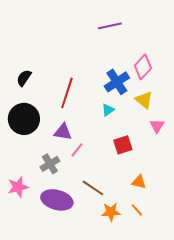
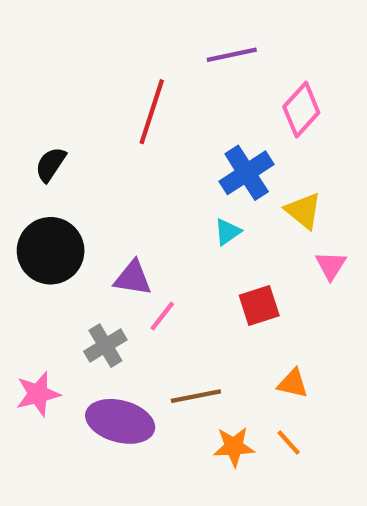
pink diamond: (143, 67) -> (301, 110), moved
red line: (67, 93) -> (152, 112), moved
brown line: (93, 188) -> (196, 396), turned -45

